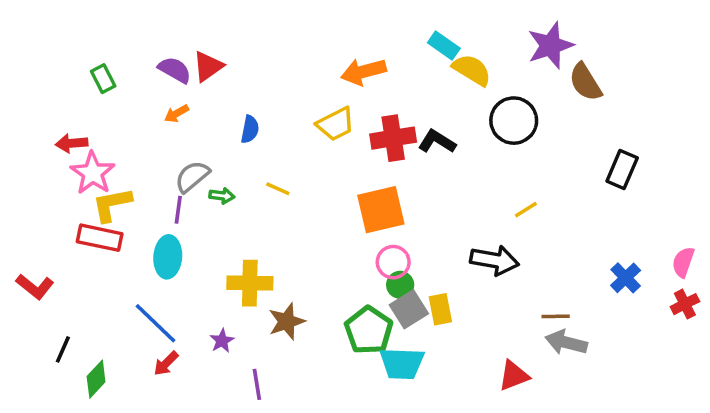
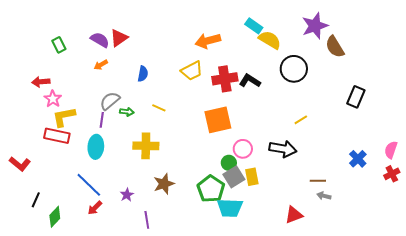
pink star: (93, 173) -> (53, 99), size x0.7
pink circle: (393, 262) -> (243, 149), moved
yellow cross: (250, 283) -> (146, 146), moved
gray arrow: (566, 342) -> (324, 196), size x0.6

